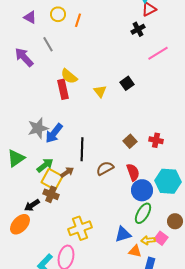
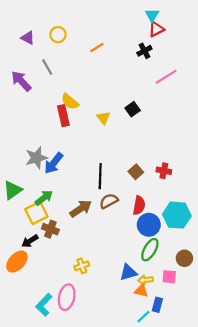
orange line: (78, 20) -> (97, 48), moved, turned 40
black line: (82, 149) -> (100, 176), moved
brown arrow: (67, 172) -> (81, 209), moved, size x1.5
red semicircle: (133, 172) -> (139, 205), turned 30
yellow square: (52, 179) -> (36, 213), moved, turned 35
yellow cross: (80, 228) -> (82, 266), size x0.6
pink square: (161, 238) -> (169, 277), turned -32
yellow arrow: (148, 240) -> (146, 280), moved

